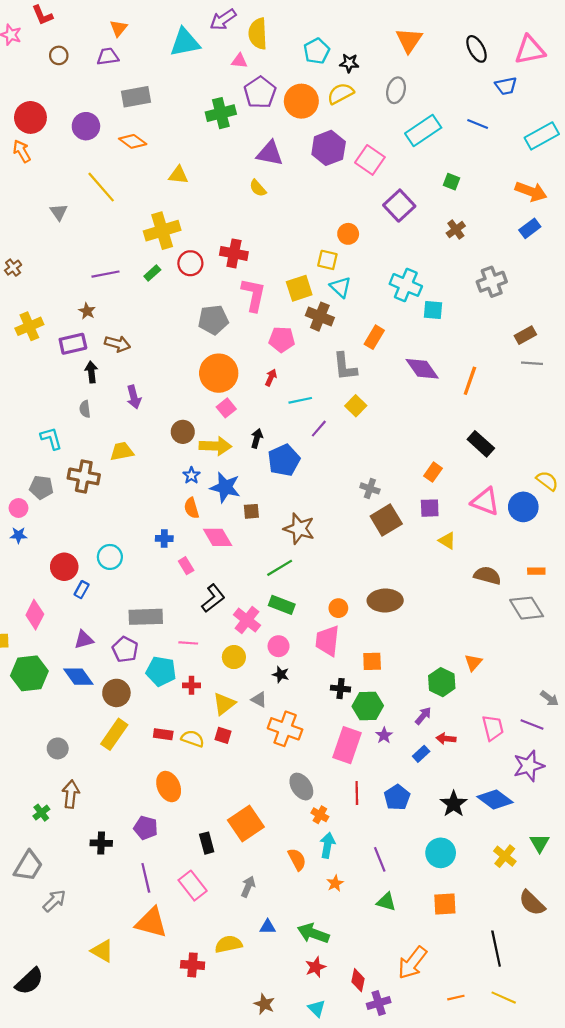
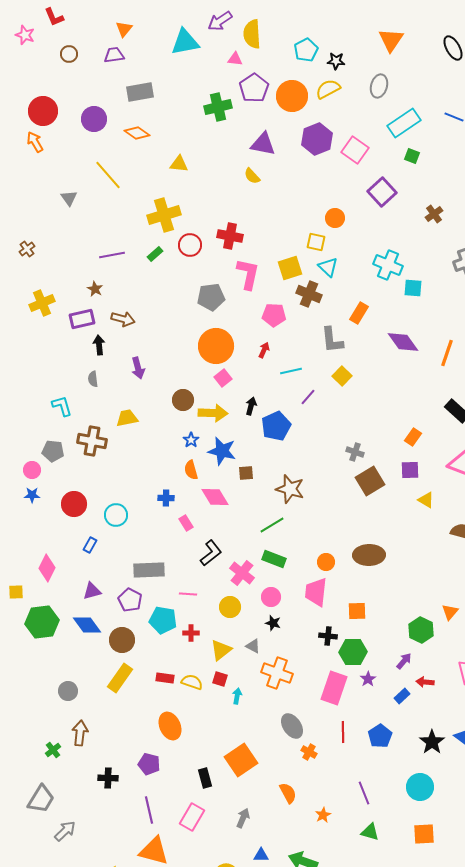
green square: (451, 182) -> (412, 156), moved
red circle: (64, 567) -> (74, 504), moved
cyan arrow: (327, 845) -> (237, 696), moved, size x0.7
pink rectangle: (193, 886) -> (192, 817), turned 68

